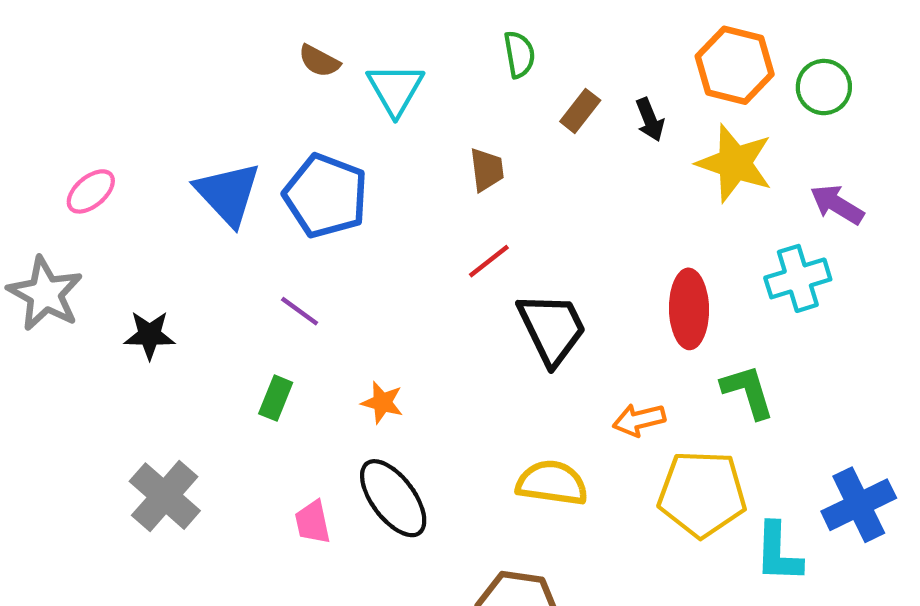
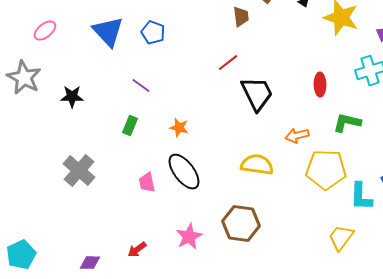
brown trapezoid: (487, 170) -> (241, 17), moved
blue pentagon: (326, 196) -> (153, 33), size x0.6
red ellipse: (689, 309) -> (320, 85), size x0.7
green L-shape: (748, 392) -> (347, 123), turned -60

